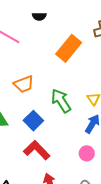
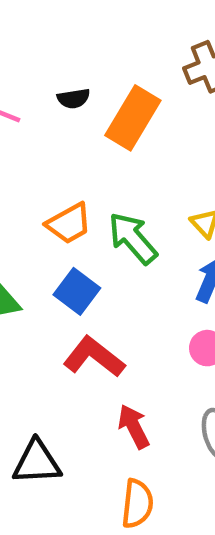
black semicircle: (39, 16) -> (74, 99), moved
orange trapezoid: (24, 84) -> (69, 223), moved

